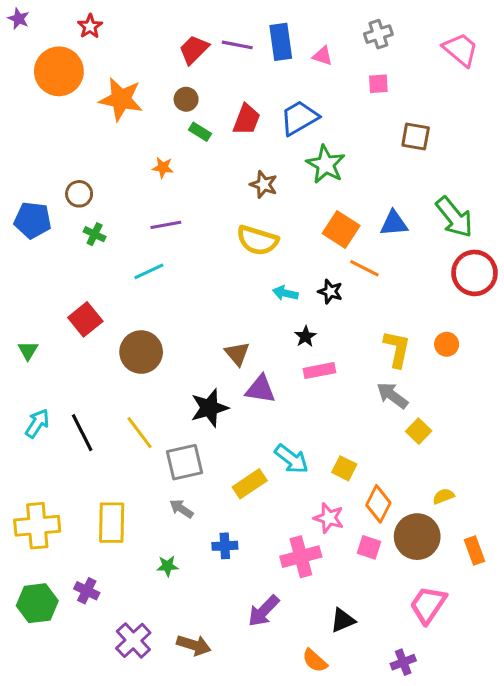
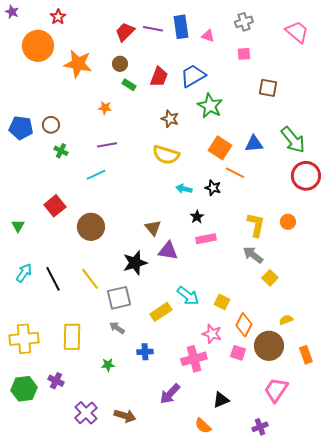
blue pentagon: (33, 220) -> (21, 128), moved

